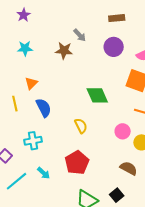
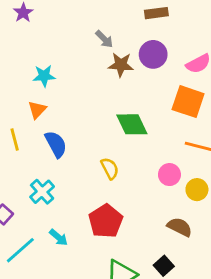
cyan star: (25, 48) -> (44, 76), moved
brown star: (64, 51) -> (121, 65), moved
cyan cross: (33, 141) -> (42, 192), turned -30

